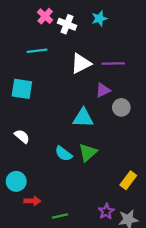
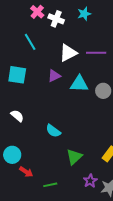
cyan line: (37, 51) -> (30, 42), turned 66
purple triangle: (103, 90) -> (54, 76), moved
cyan triangle: (83, 118) -> (79, 84), moved
green triangle: (88, 152) -> (74, 157), moved
red arrow: (32, 201) -> (26, 172), turned 32

